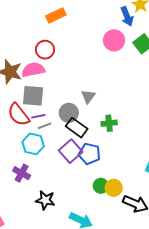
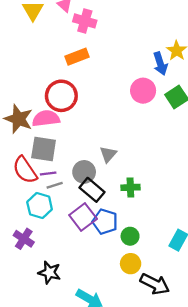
red circle: (45, 50) -> (61, 96), size x1.4
green circle: (101, 186) -> (130, 236), moved

